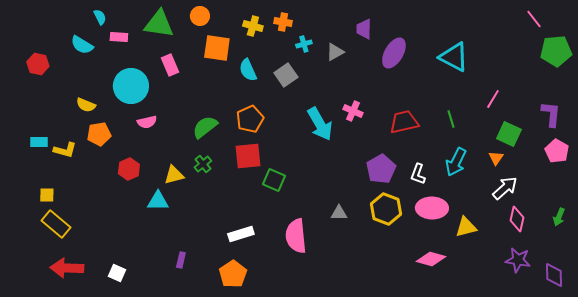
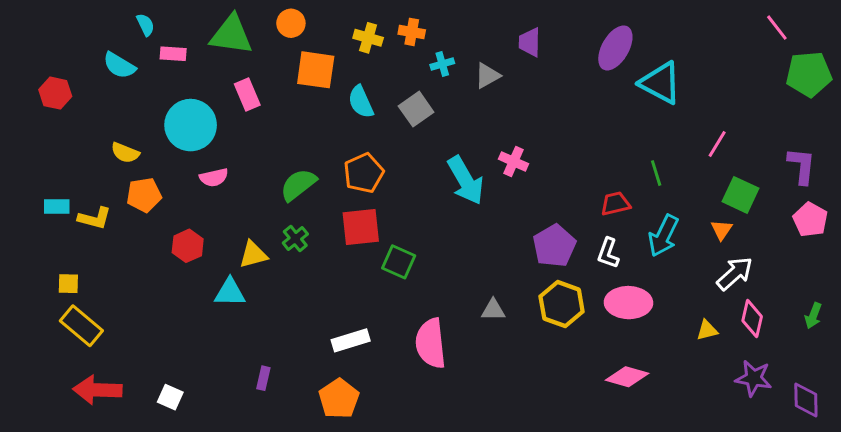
purple ellipse: (394, 53) -> (615, 48), moved
red trapezoid: (404, 122) -> (615, 204), moved, size x0.7
yellow triangle: (466, 227) -> (707, 330), moved, size x0.7

